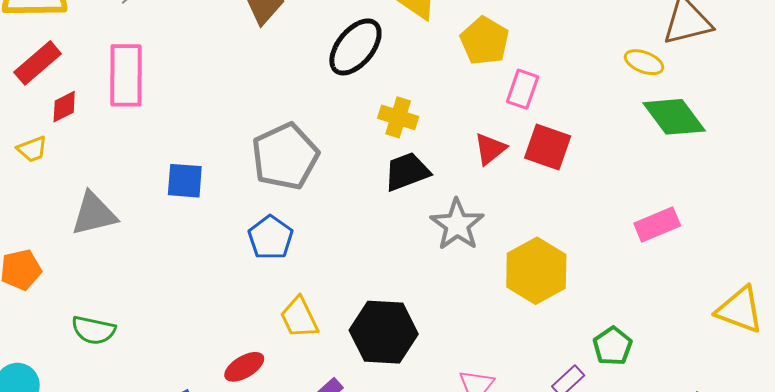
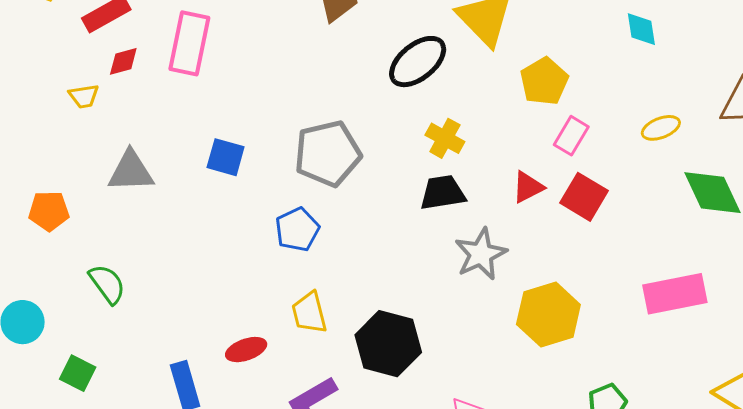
yellow ellipse: (644, 62) -> (661, 128), moved, turned -54
pink rectangle: (657, 224) -> (675, 294), size x1.4
green semicircle: (93, 330) -> (107, 284), turned -150

